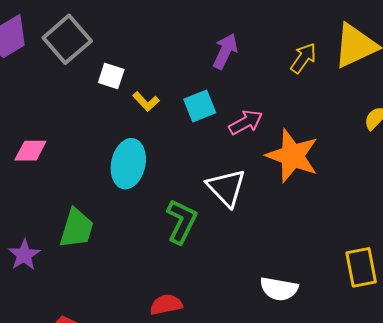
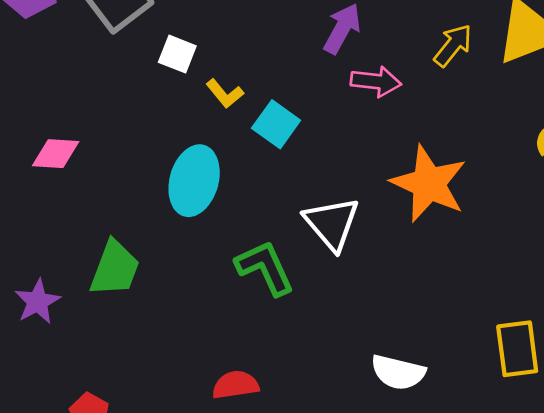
cyan square: (200, 106) -> (276, 124), moved, turned -36
pink arrow: (246, 122) -> (376, 81), moved, turned 32
green L-shape: (182, 222) -> (265, 268), turned -54

